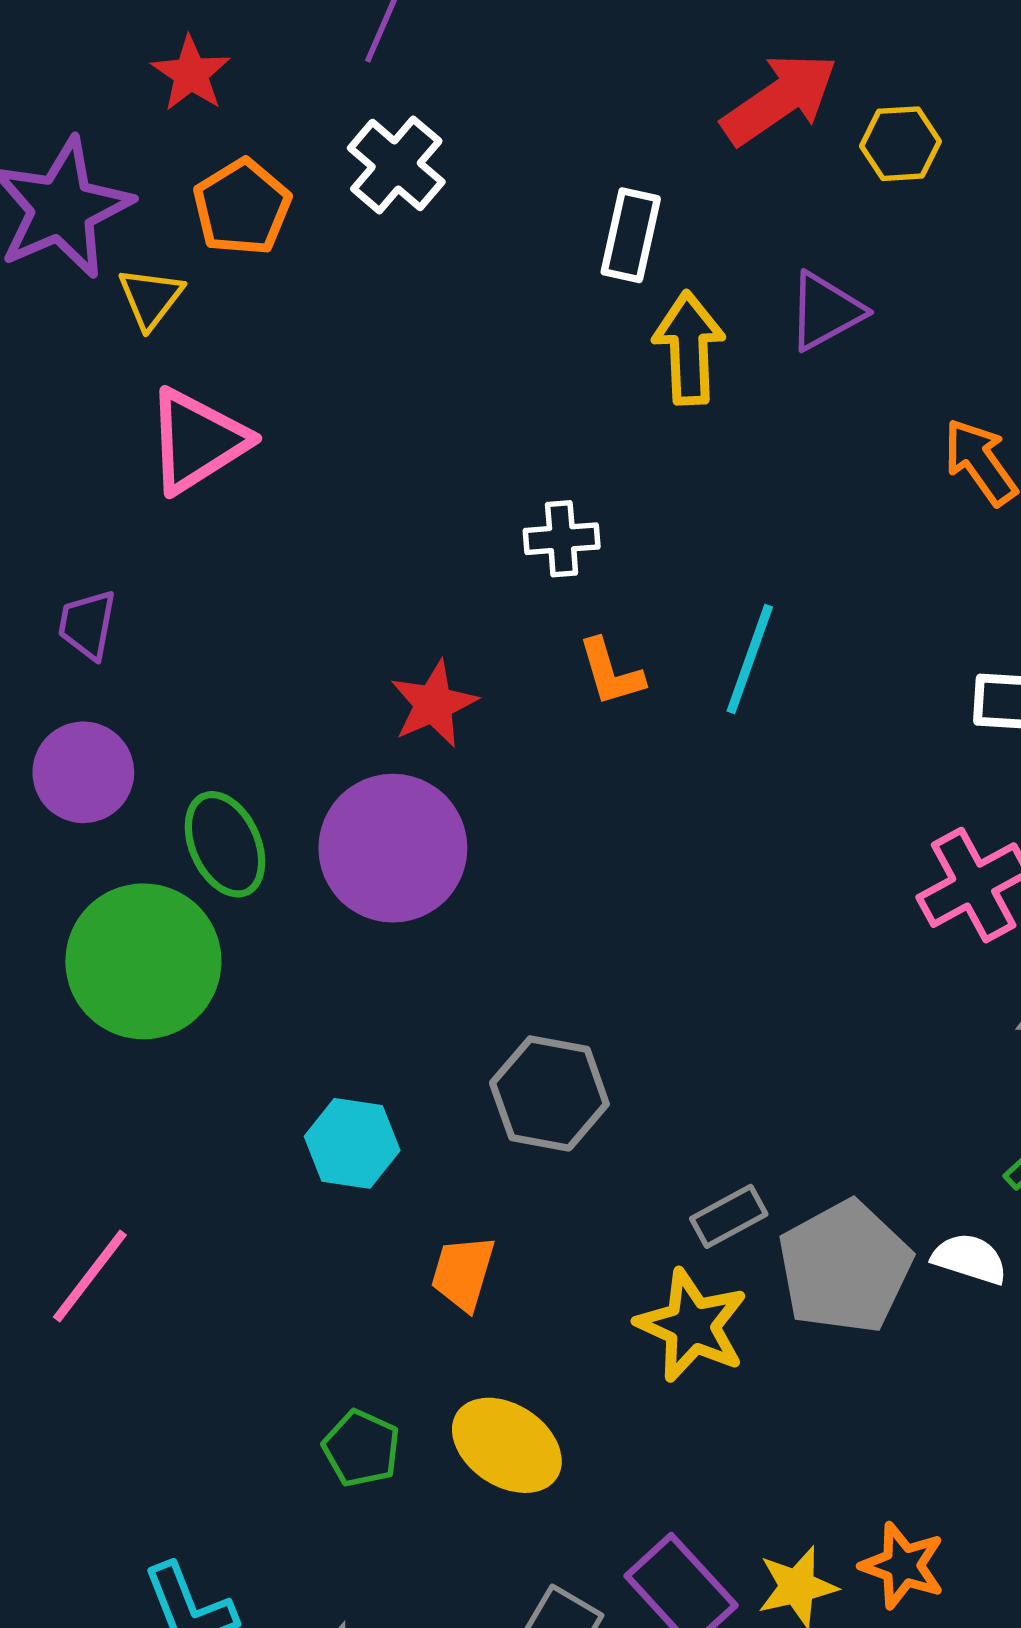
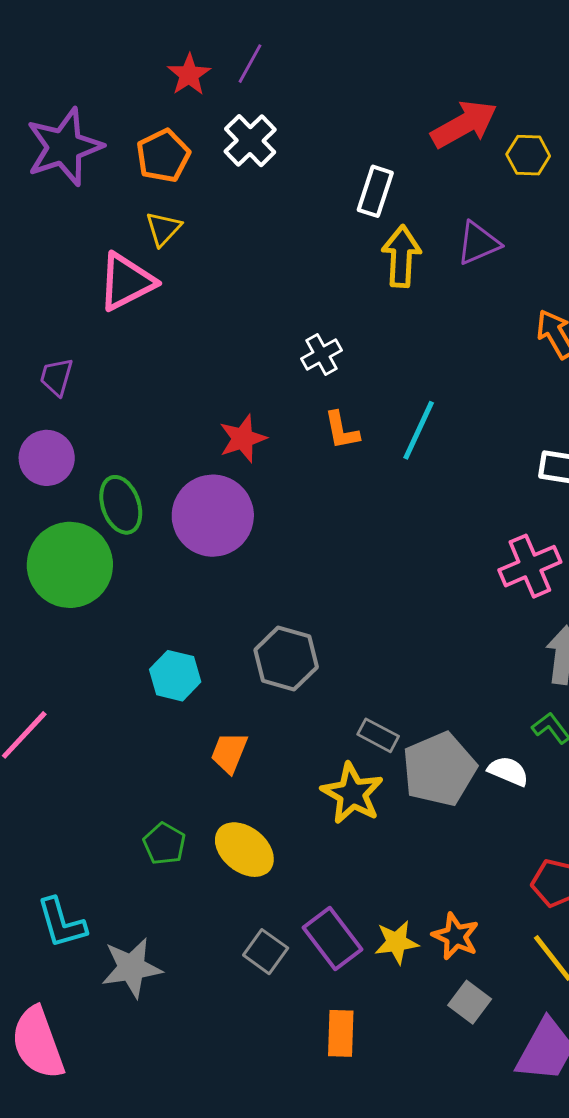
red star: (191, 74) -> (189, 75), moved
yellow triangle: (151, 298) -> (163, 229), moved
white cross: (562, 539) -> (322, 354), turned -30
gray rectangle: (729, 1216) -> (378, 735), turned 51

